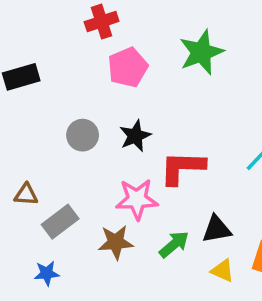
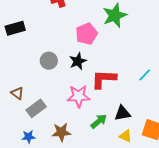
pink pentagon: (128, 67) -> (87, 34), moved
brown triangle: (26, 195) -> (17, 93), turned 32
brown star: (116, 242) -> (61, 132), moved

